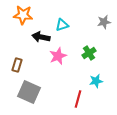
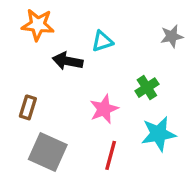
pink star: (58, 56) -> (104, 109), moved
cyan star: (96, 81) -> (159, 134), size x1.5
red line: (78, 99) -> (111, 155), moved

